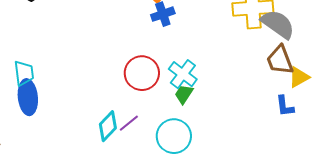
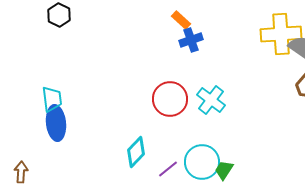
green trapezoid: (184, 94) -> (224, 170), moved
purple line: (129, 123) -> (168, 169), moved

